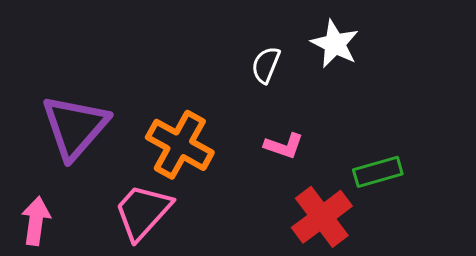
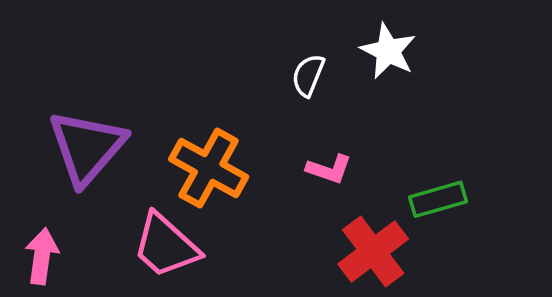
pink trapezoid: (143, 212) -> (166, 246), turned -90

